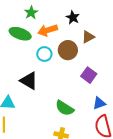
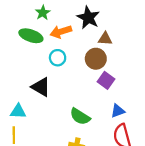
black star: (73, 17) -> (88, 18), size x1.5
brown triangle: (88, 37) -> (105, 39), turned 32
brown circle: (68, 50) -> (96, 59), moved

